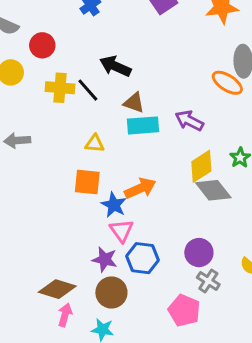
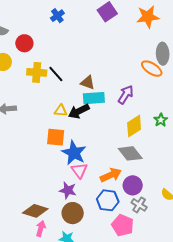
black arrow: (115, 66) -> (79, 111), moved, turned -50
purple arrow: (189, 121) -> (126, 95), turned 96
orange arrow: (140, 188) -> (111, 175), moved
gray diamond: (213, 190) -> (130, 153), moved
blue star: (114, 205) -> (74, 153), size x1.4
blue hexagon: (142, 258) -> (108, 200), moved

